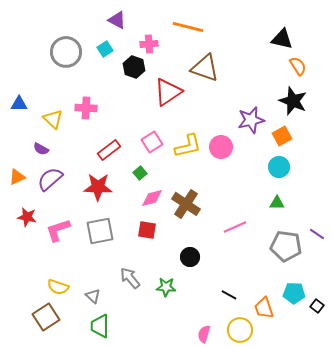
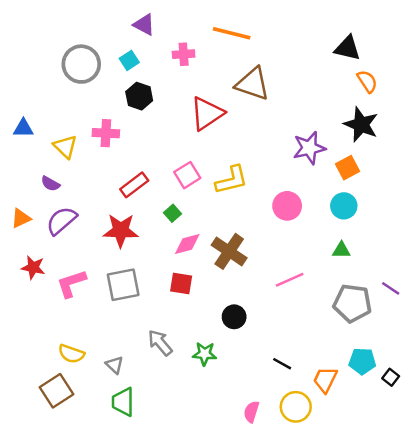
black hexagon: (134, 67) -> (139, 96), moved
pink circle: (221, 147) -> (287, 206), moved
orange trapezoid: (264, 308) -> (325, 380), turned 45

